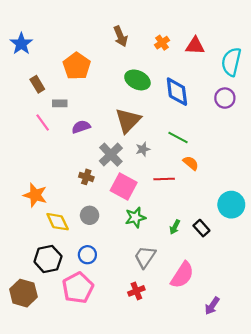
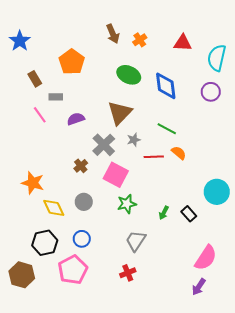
orange cross: (162, 43) -> (140, 40), moved
brown cross: (86, 177) -> (81, 166), turned 32
red line: (164, 179) -> (154, 157), moved
pink semicircle: (182, 275) -> (206, 258), moved

